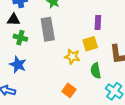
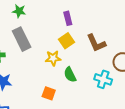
green semicircle: (96, 71) -> (70, 75), moved
orange square: (69, 90) -> (49, 93), moved

